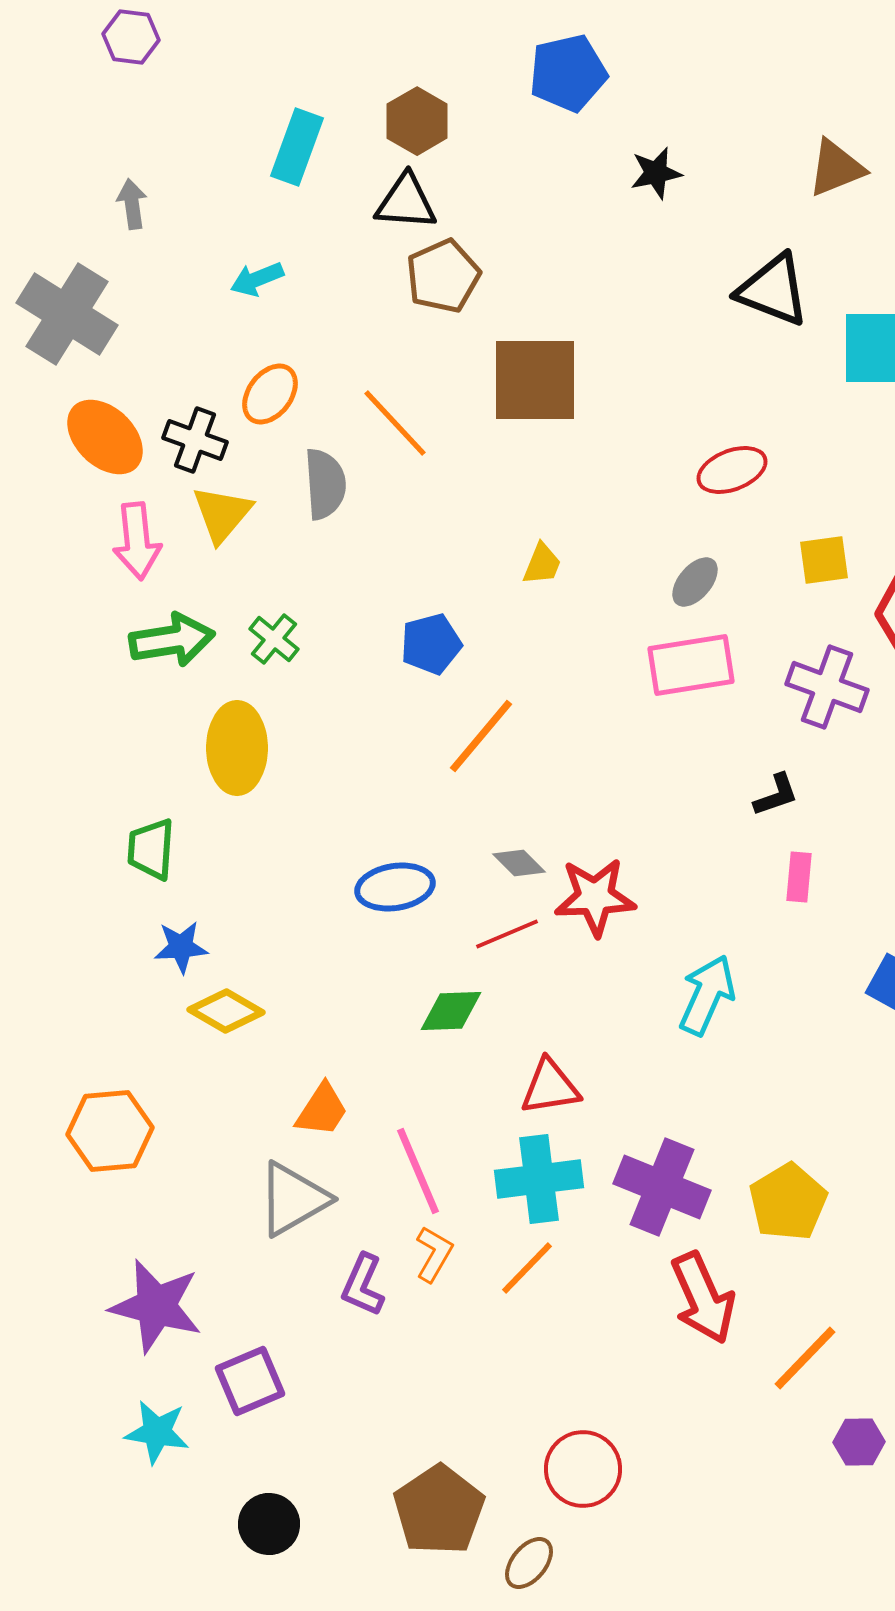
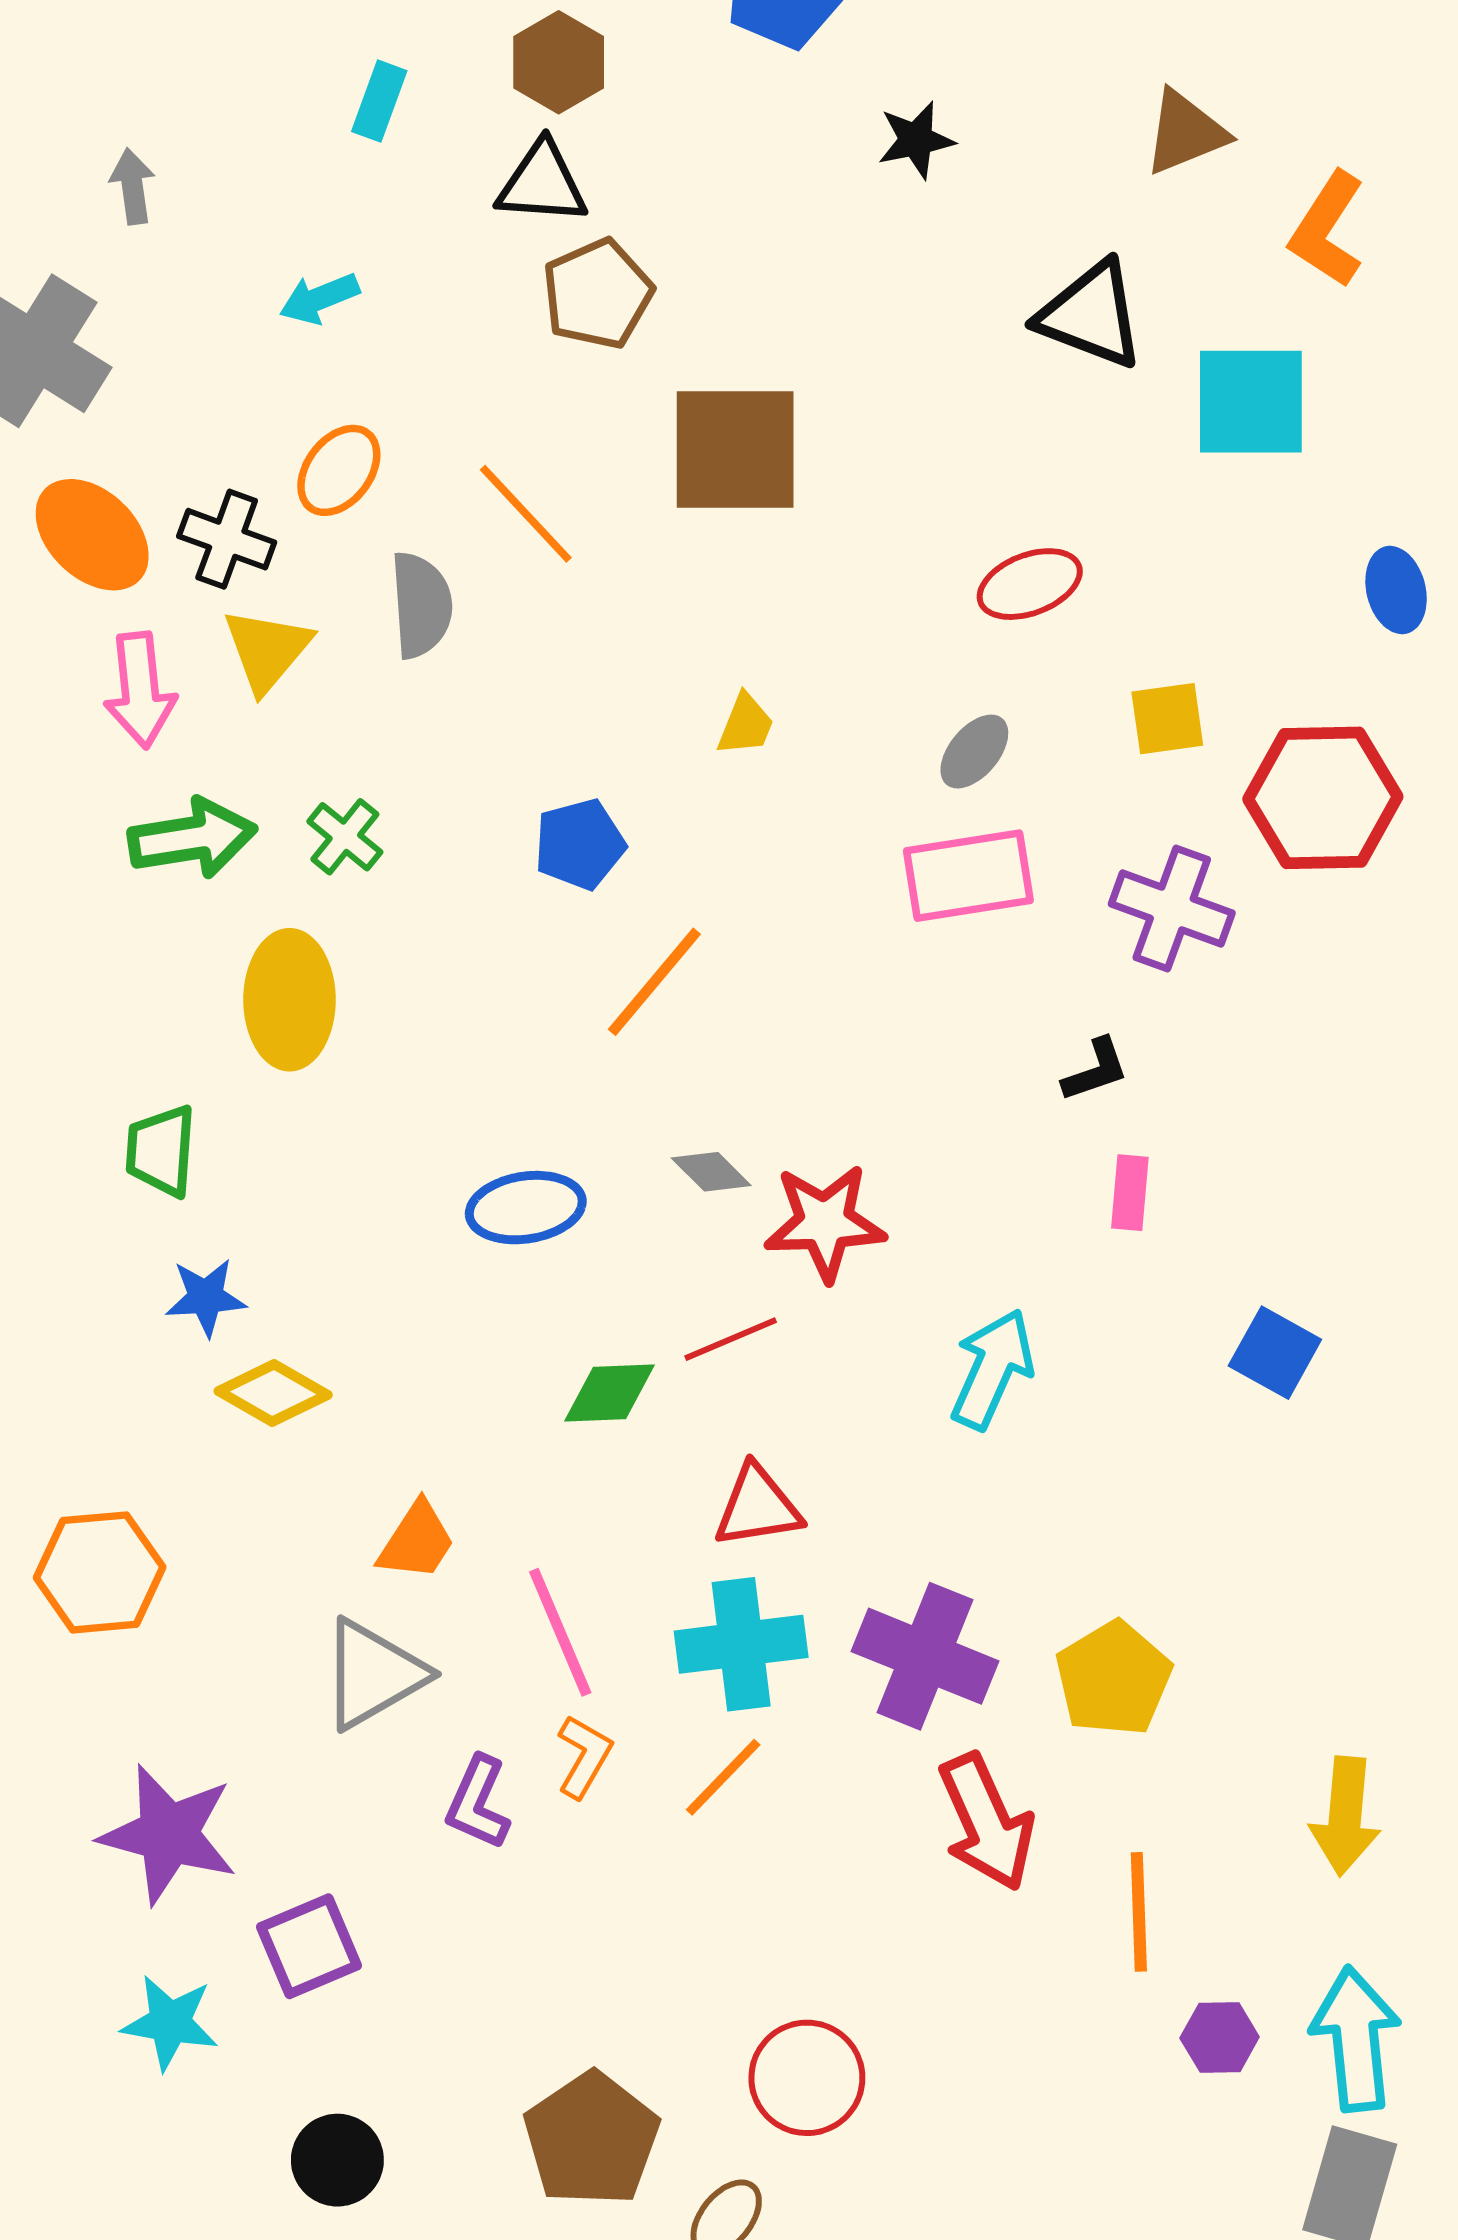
cyan rectangle: (297, 147) -> (379, 101), size x0.7
red line: (507, 934) -> (731, 1339), moved
orange line: (805, 1358) -> (1139, 1912), turned -46

